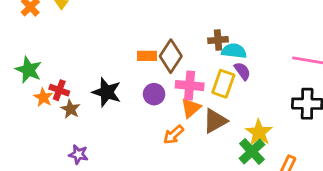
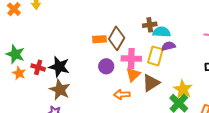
purple semicircle: (242, 71) -> (168, 46), turned -64
black star: (107, 92) -> (59, 67), moved
orange star: (43, 97) -> (19, 73), moved
brown star: (70, 109) -> (60, 90), moved, size x1.5
orange arrow: (173, 135) -> (122, 94), turned 42

